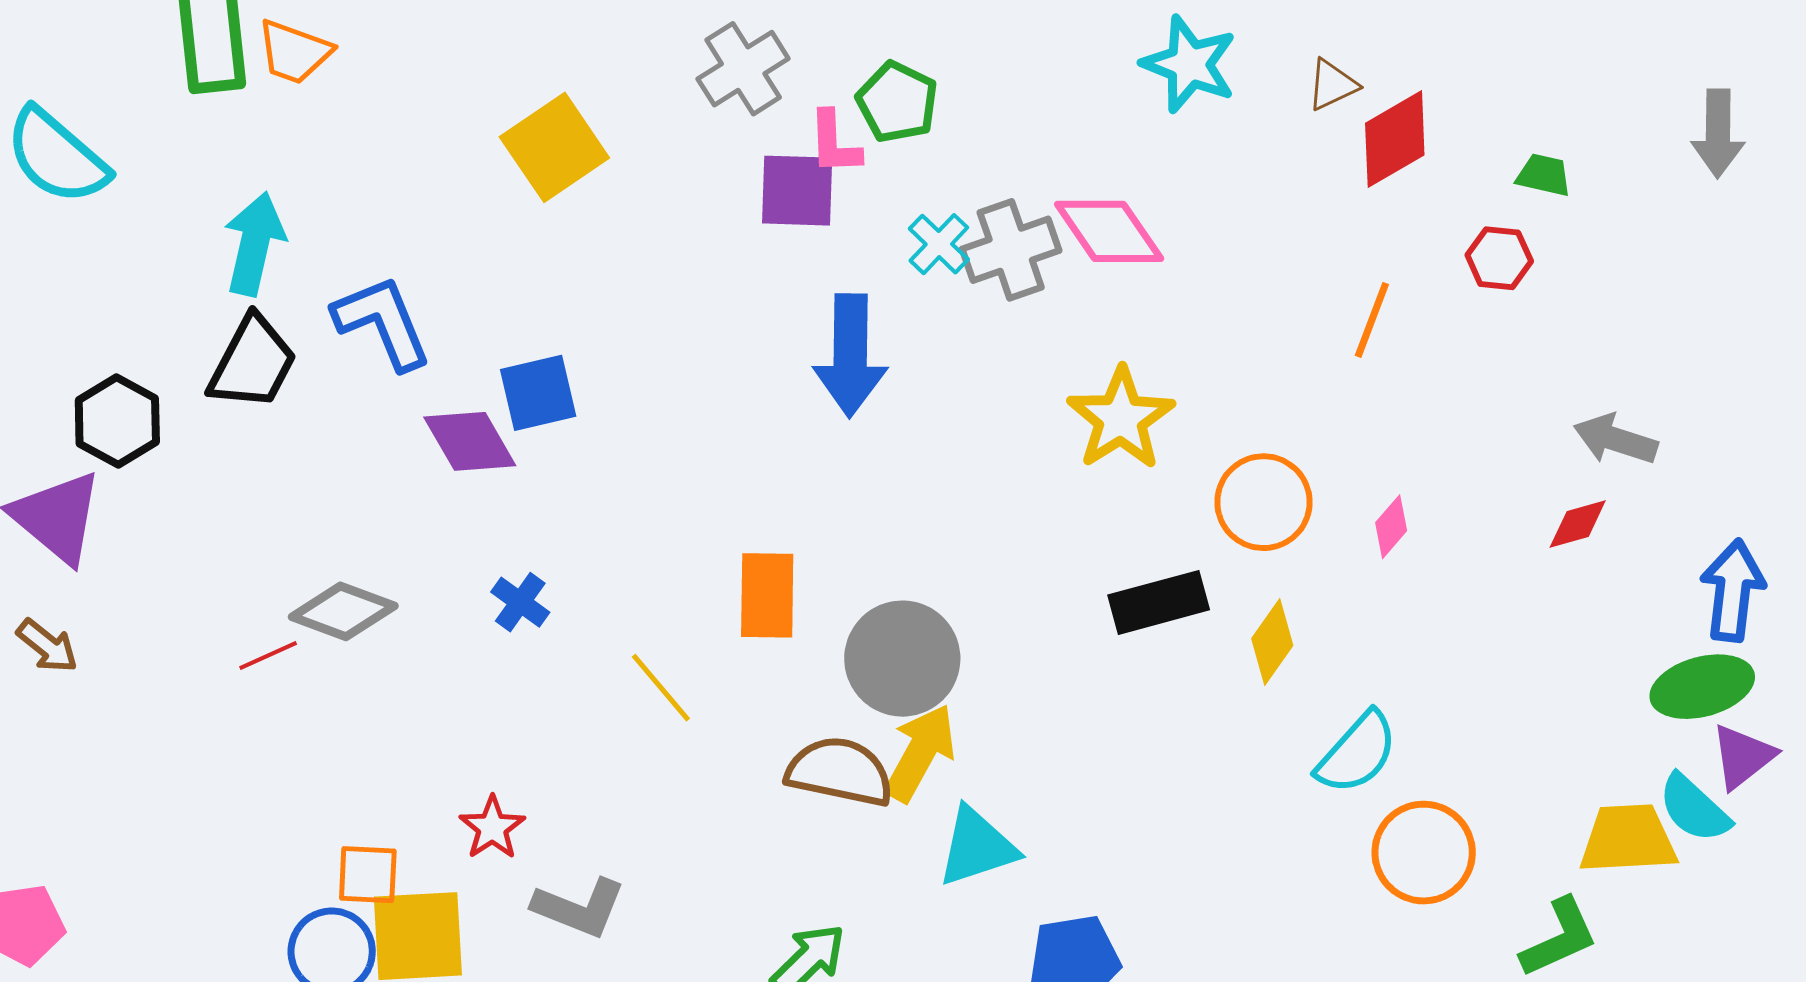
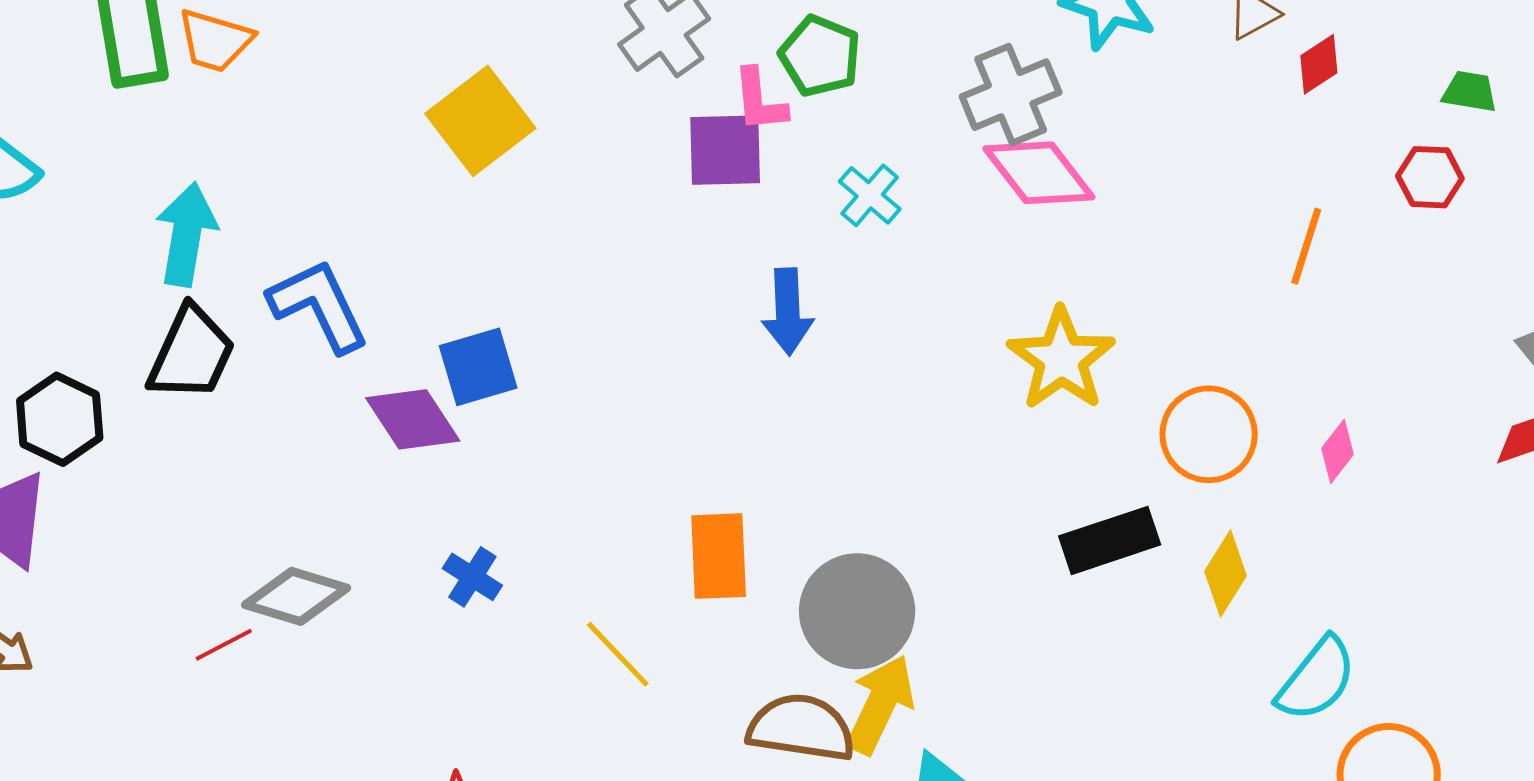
red diamond: (1395, 139) -> (1319, 64), size x0.6
gray cross: (1011, 250) -> (1011, 95), moved
blue arrow: (850, 355) -> (788, 312), size x0.7

